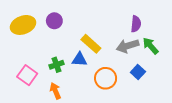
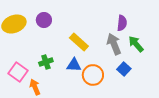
gray arrow: (128, 46) -> (114, 44), turned 85
blue triangle: (79, 59) -> (74, 65), moved
orange arrow: (55, 91) -> (35, 87), moved

